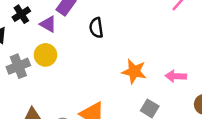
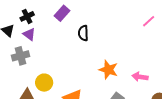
purple triangle: (48, 24) -> (29, 34), moved
yellow circle: (45, 55) -> (44, 83), moved

